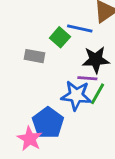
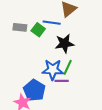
gray rectangle: (34, 56) -> (20, 27), moved
purple line: (87, 78) -> (62, 81), moved

